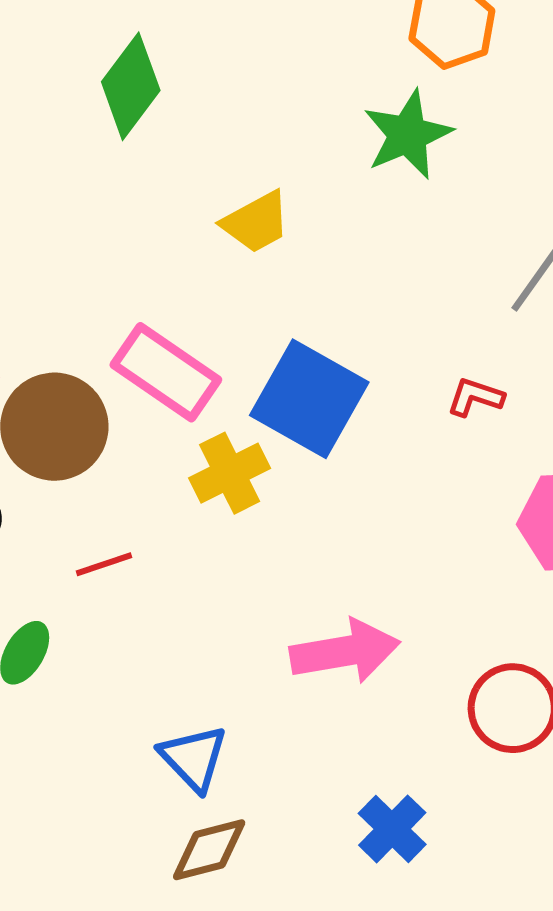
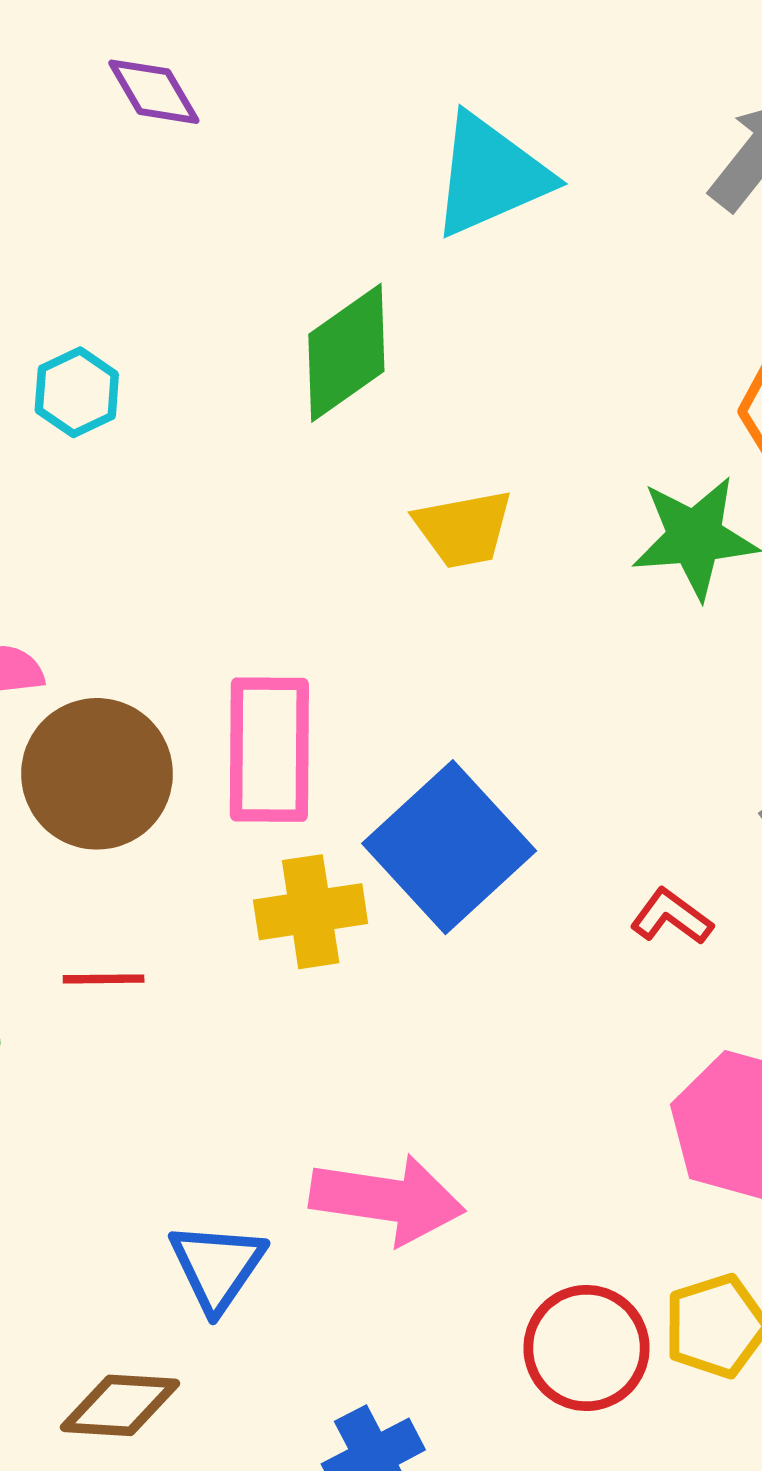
yellow trapezoid: (256, 222) -> (464, 529), moved
pink rectangle: (166, 372) -> (269, 750), turned 38
blue triangle: (194, 758) -> (217, 1267), moved

